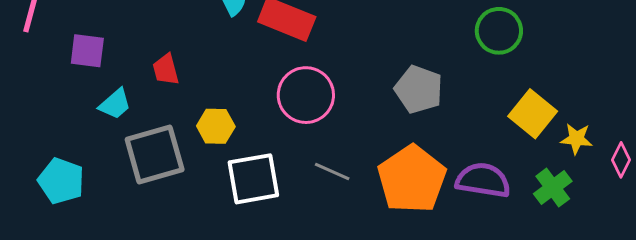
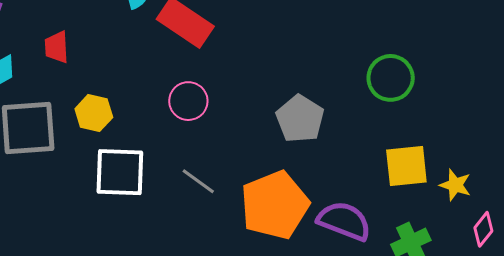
pink circle: (306, 95) -> (188, 101), size x0.7
yellow square: (533, 114) -> (406, 166), turned 33
yellow star: (576, 139) -> (455, 185), moved

